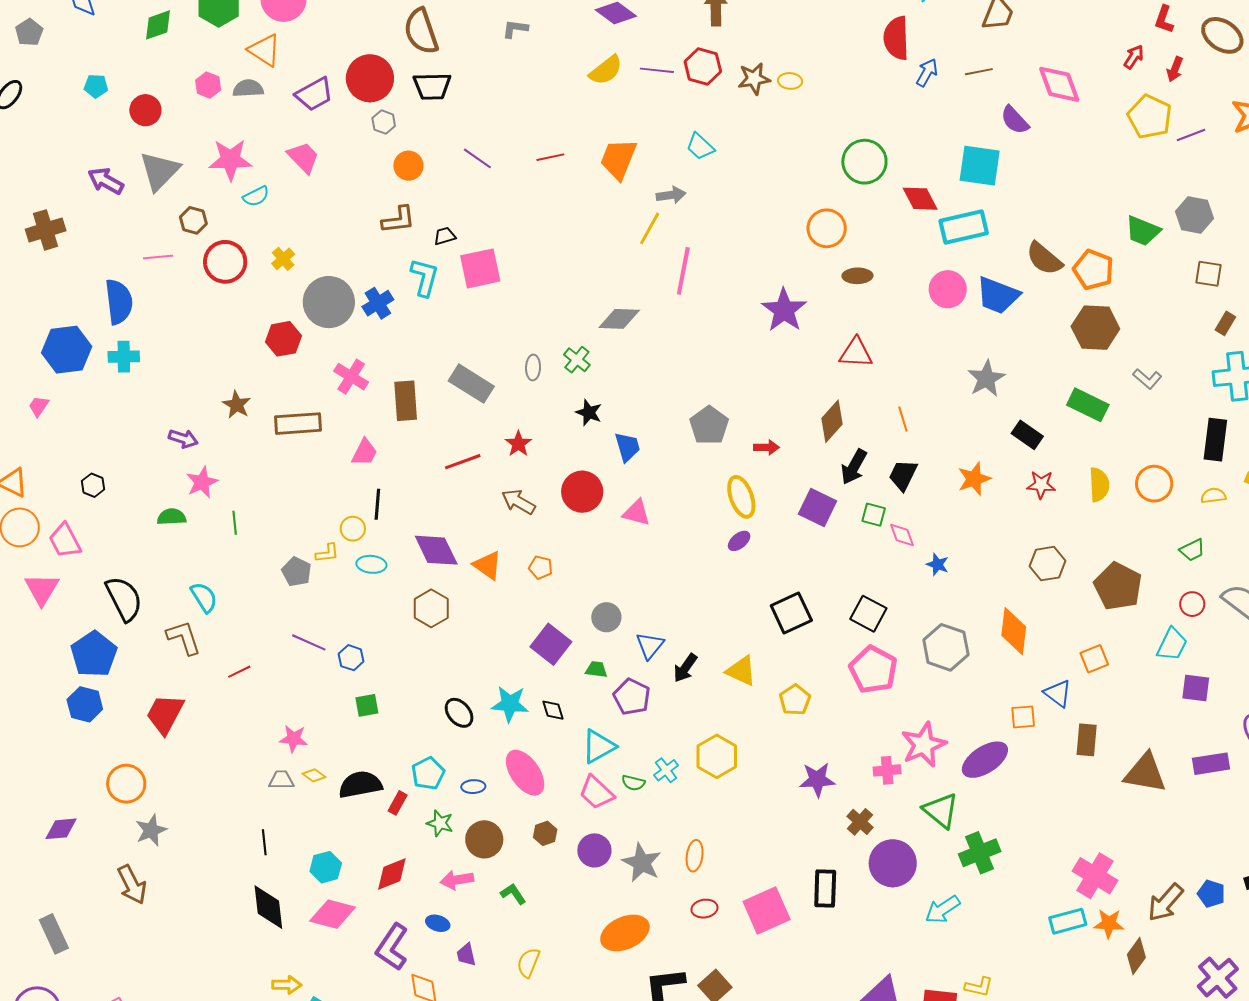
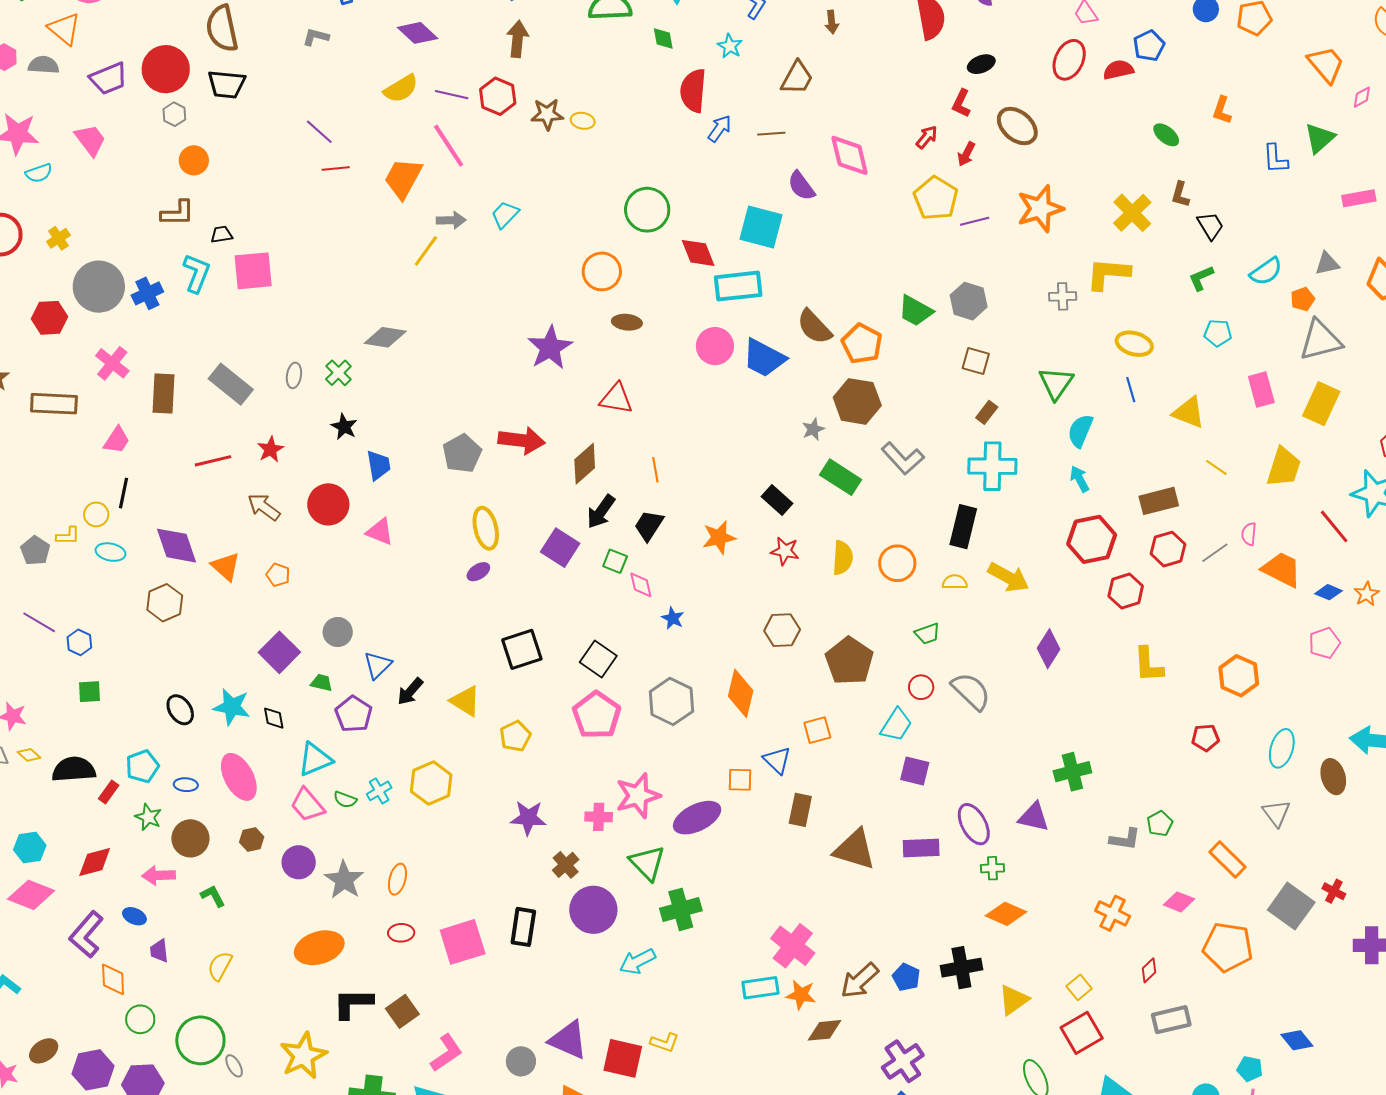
cyan trapezoid: (700, 147) -> (505, 215), moved, turned 84
purple line: (477, 158) -> (319, 132), moved
pink line: (683, 271) -> (449, 146), moved, turned -51
gray star: (986, 379) -> (813, 429), moved, size x0.6
gray L-shape: (1147, 379) -> (903, 458), size x1.5
red arrow: (766, 447) -> (522, 440), moved, size x1.8
brown diamond: (1136, 956) -> (825, 1030), turned 42

